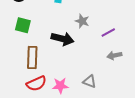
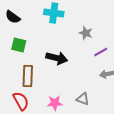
gray star: (82, 21) -> (86, 33), moved
red semicircle: (36, 84) -> (21, 101), moved, turned -96

